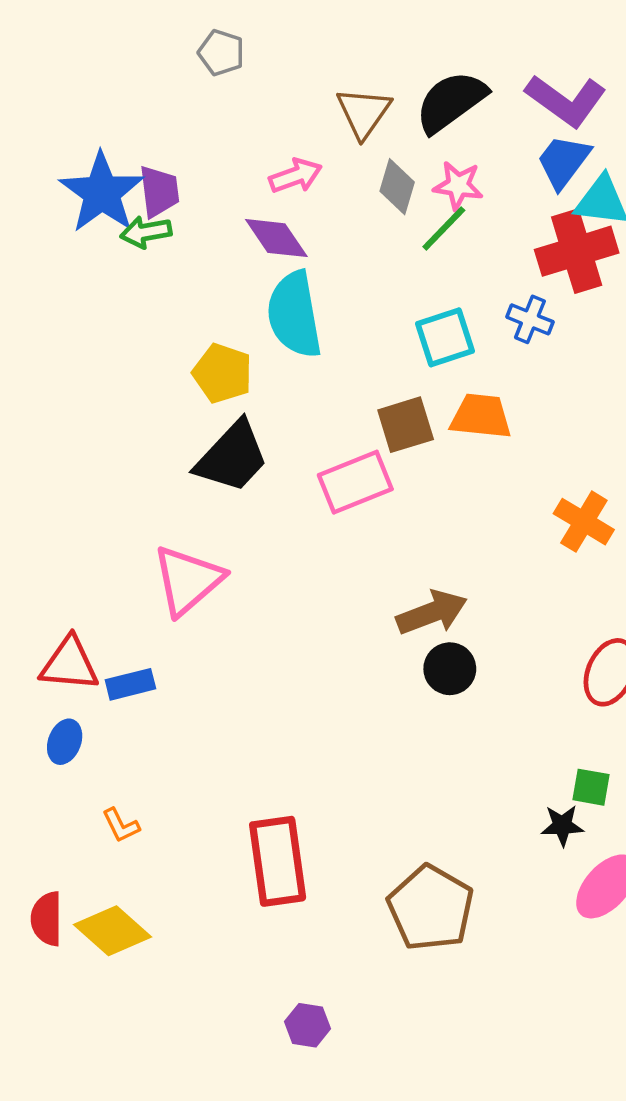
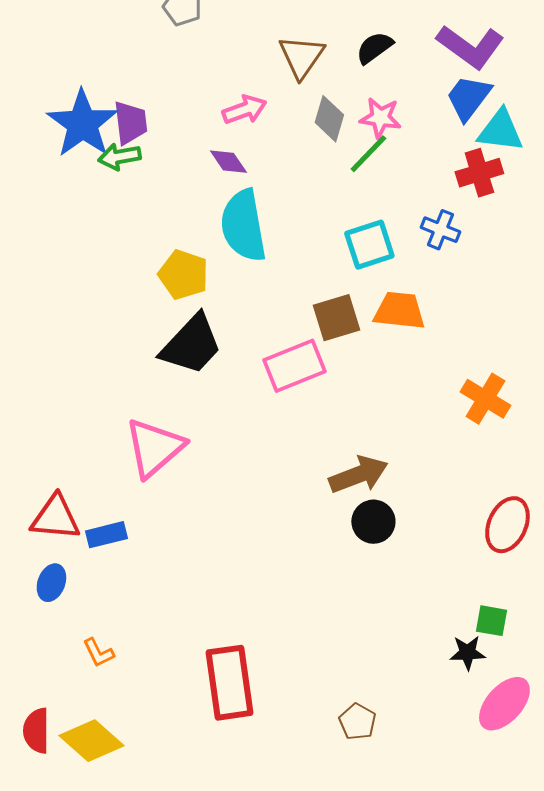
black semicircle: (451, 102) -> (374, 48), size x0.6
purple diamond: (276, 238) -> (228, 162), size x0.7
red cross: (577, 251) -> (479, 173), size x0.7
brown pentagon: (431, 908) -> (357, 722), size x0.5

